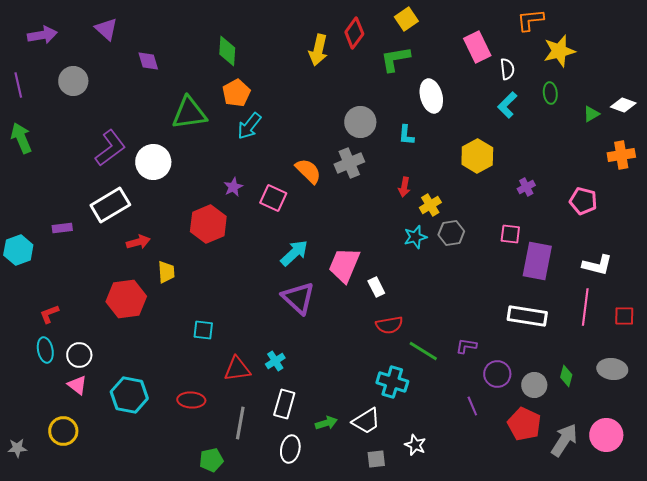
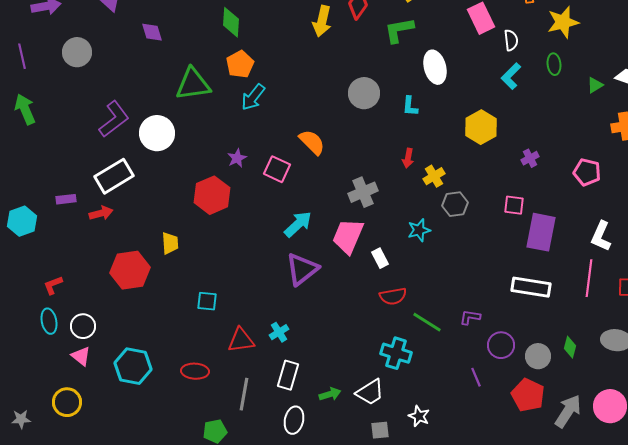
gray cross: (349, 163) -> (363, 192), moved
cyan star: (415, 237) -> (419, 230), moved
red arrow: (138, 242) -> (101, 213), moved
white L-shape: (597, 265) -> (601, 236), turned 100
purple triangle: (298, 298) -> (302, 269), turned 39

